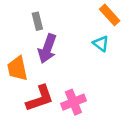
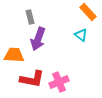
orange trapezoid: (17, 68) -> (14, 55), turned 105
red L-shape: (40, 98) -> (32, 79), turned 30

